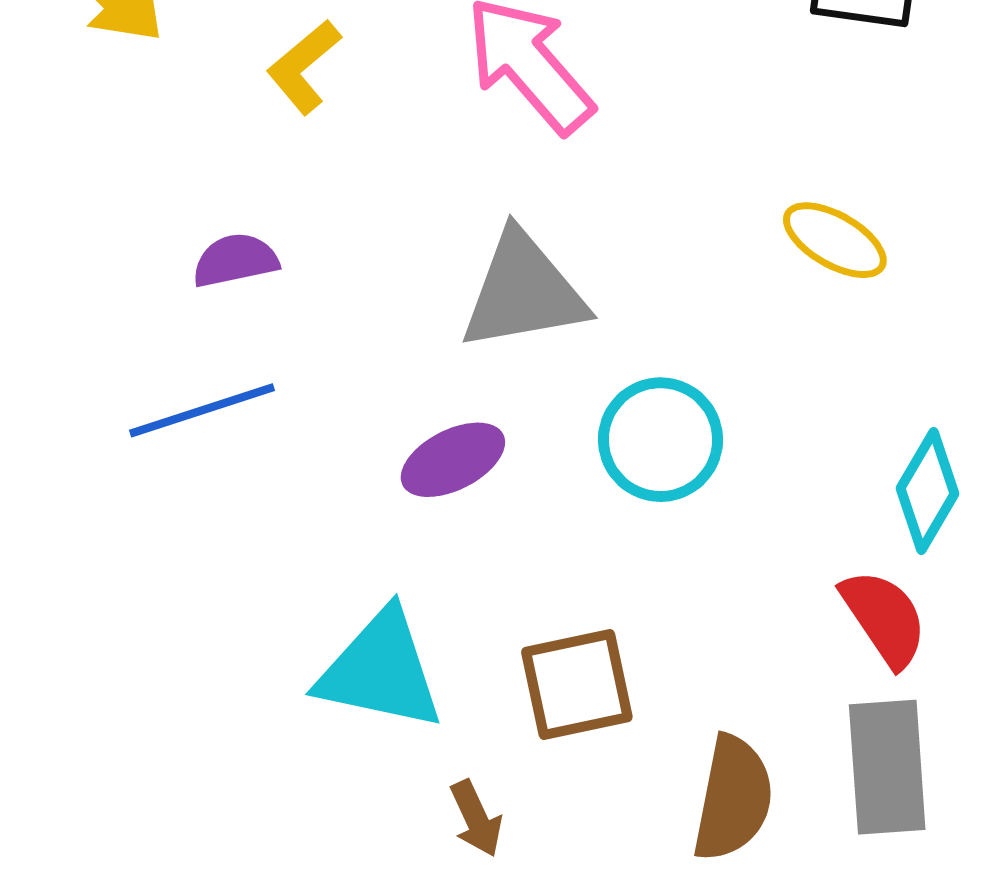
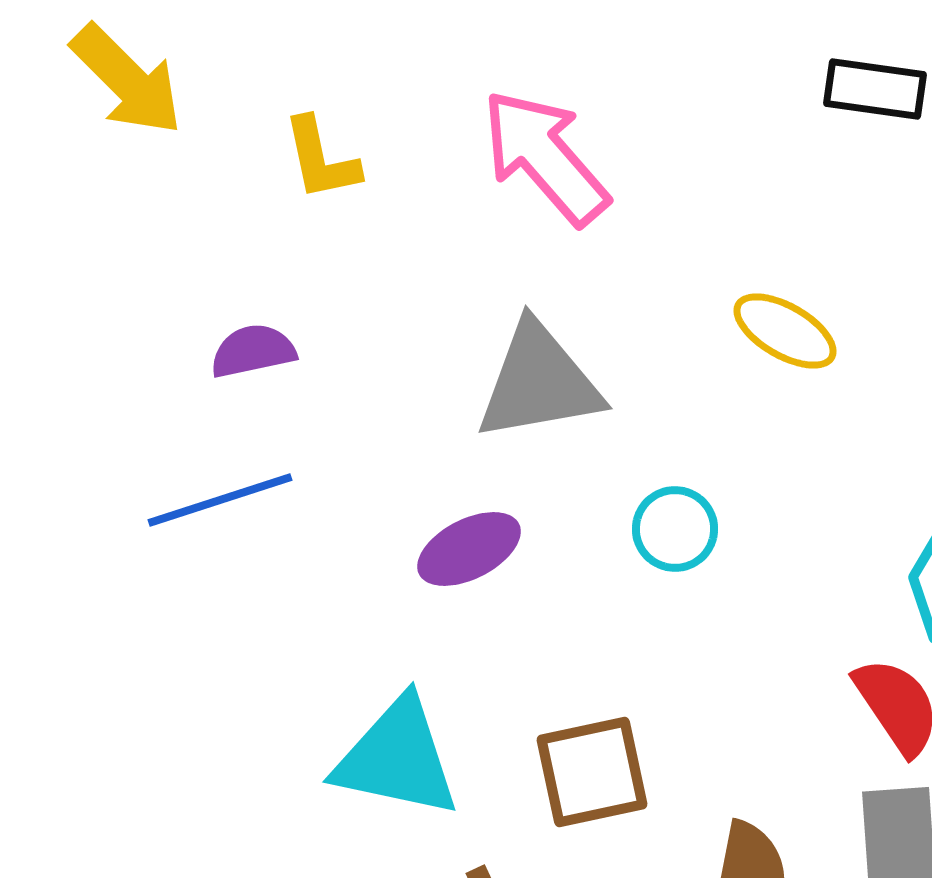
yellow L-shape: (304, 67) -> (321, 159), turned -62
yellow ellipse: (835, 240) -> (785, 331), moved
cyan circle: (660, 440) -> (675, 529), size x0.7

